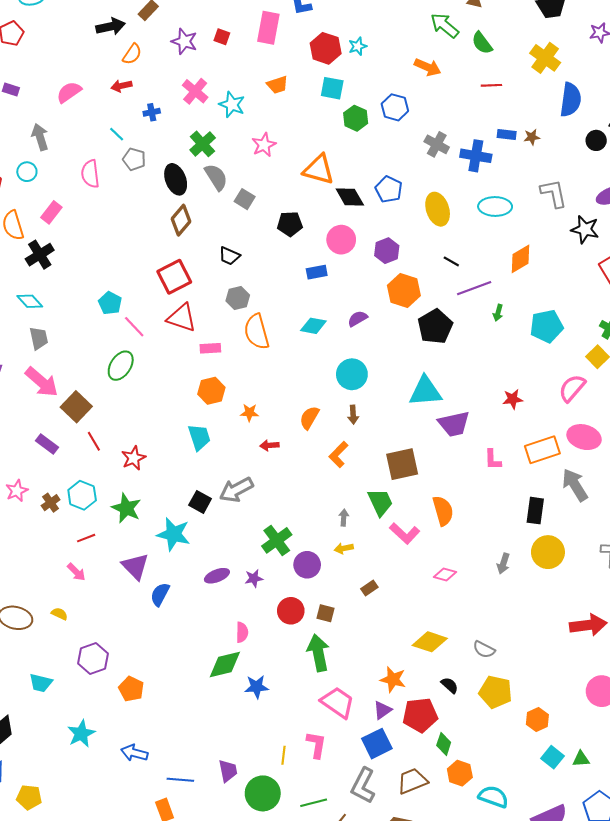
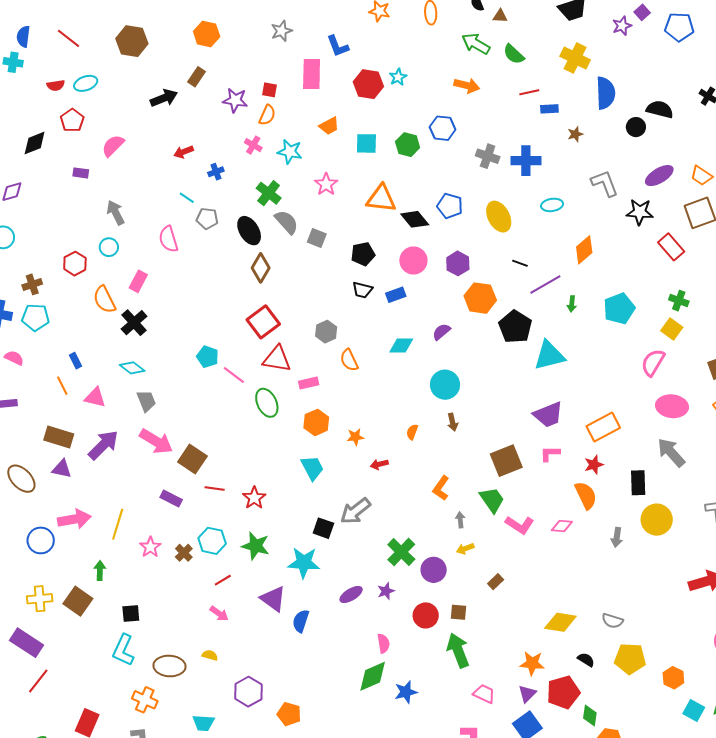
orange semicircle: (132, 54) -> (267, 115), moved
cyan square: (332, 88) -> (366, 143), moved
pink cross: (195, 91) -> (253, 145), size x0.7
pink semicircle: (69, 92) -> (113, 146), moved
blue rectangle: (507, 135) -> (549, 109), moved
cyan ellipse: (495, 207) -> (552, 205), size x0.7
black trapezoid: (229, 256) -> (362, 290), moved
orange semicircle: (257, 332) -> (349, 360), size x0.7
green ellipse: (121, 366) -> (267, 403), moved, turned -48
cyan triangle: (425, 391) -> (549, 355), moved
red star: (513, 399) -> (594, 465), moved
orange semicircle: (309, 418) -> (412, 432), size x0.7
red line: (94, 441) -> (215, 489), turned -42
orange rectangle: (542, 450) -> (603, 427), moved
orange L-shape: (338, 455) -> (441, 488), moved
pink L-shape: (493, 460) -> (550, 454), moved, turned 100
orange semicircle: (443, 511) -> (586, 495), moved
pink diamond: (445, 575) -> (562, 526), moved
pink trapezoid: (338, 702) -> (484, 694), size x0.7

